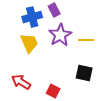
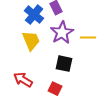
blue cross: (32, 17) -> (34, 15), turned -36
black square: (84, 73) -> (64, 64), moved

